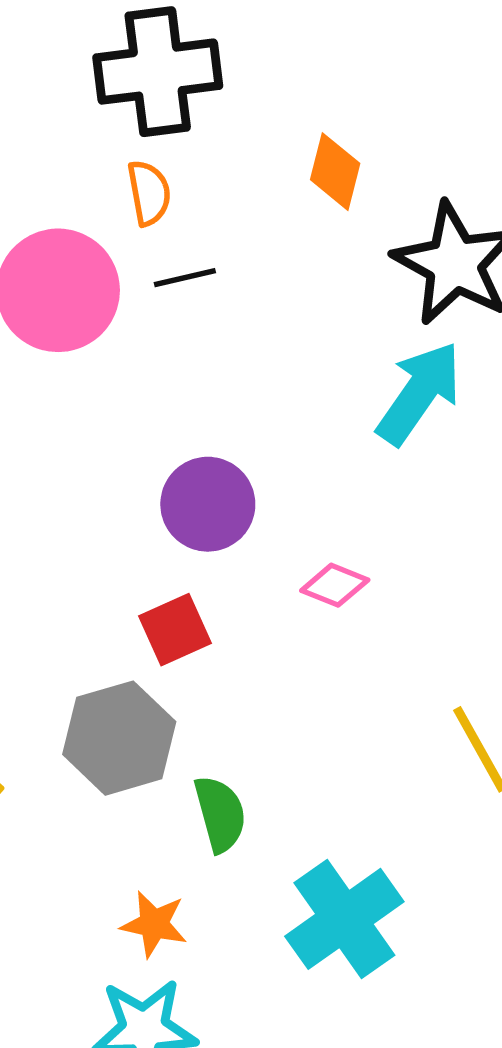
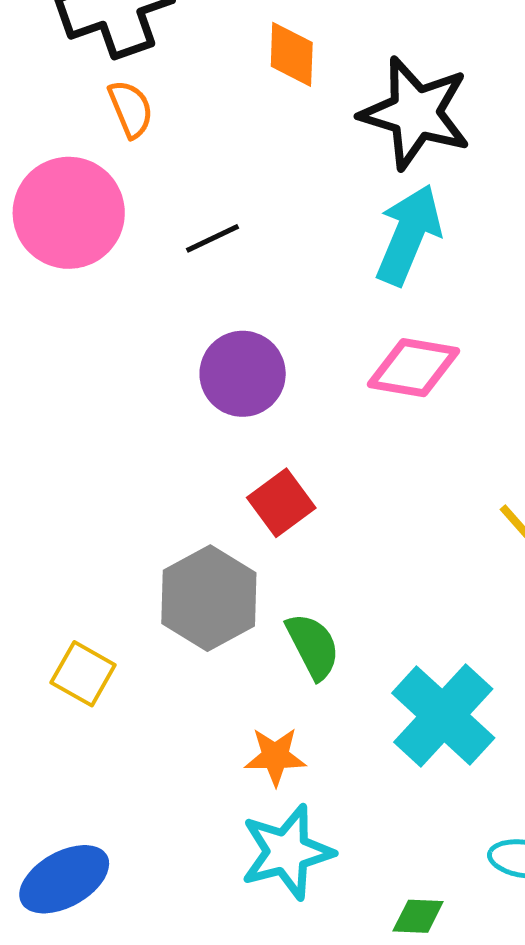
black line: (185, 278) -> (212, 238), moved
pink diamond: (335, 585) -> (413, 368), moved, size x1.5
red square: (175, 630) -> (281, 503), moved

